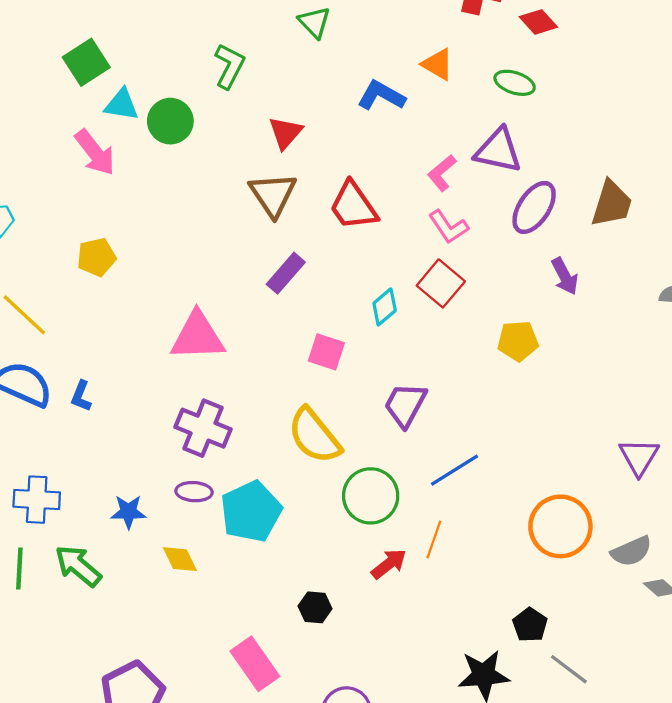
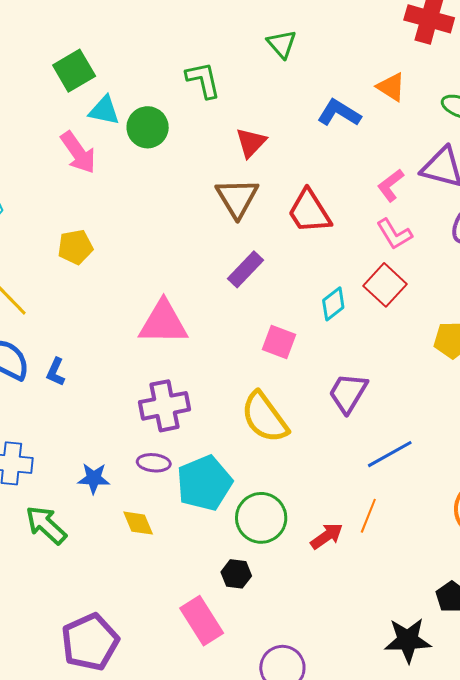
green L-shape: (229, 66) -> (203, 80), turned -42
purple cross: (203, 428) -> (164, 406), turned -36
green circle: (371, 496) -> (261, 518), moved
black hexagon: (315, 607) -> (236, 574), moved

